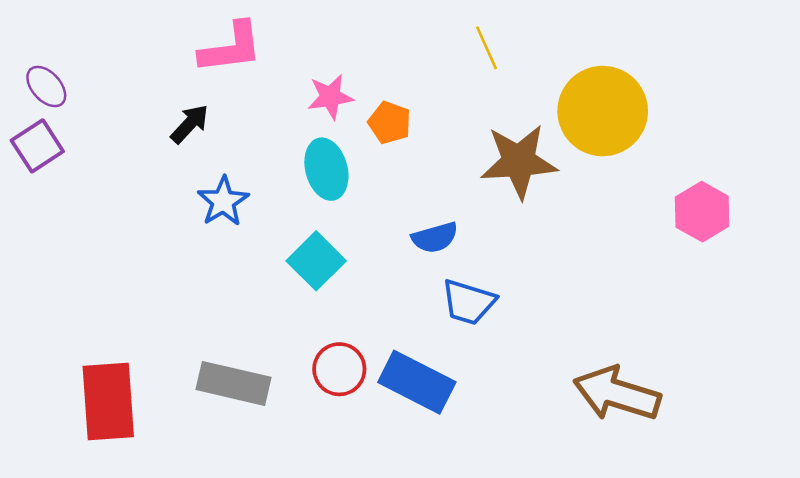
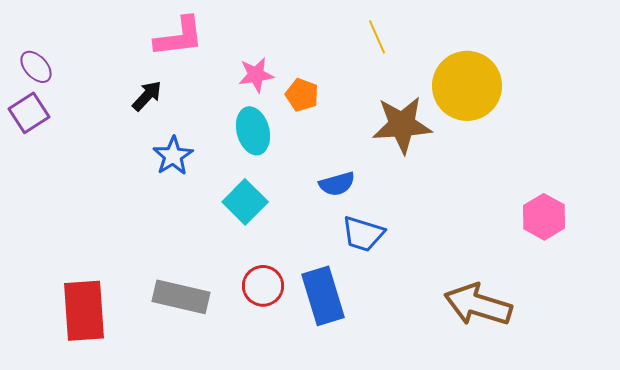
pink hexagon: (702, 212) -> (544, 217), moved
blue rectangle: (417, 382) -> (323, 296), turned 46

